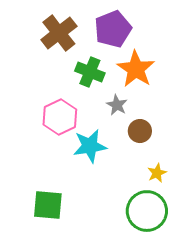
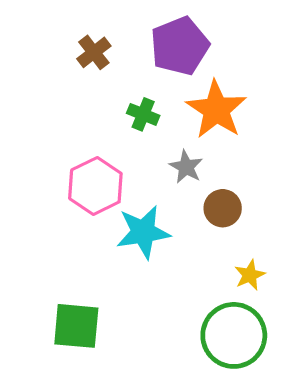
brown cross: (59, 33) -> (94, 52), size x0.6
green cross: (90, 72) -> (143, 114), size x0.7

